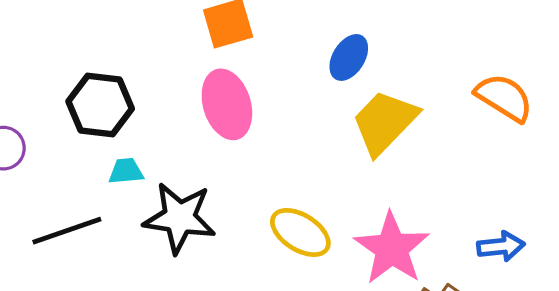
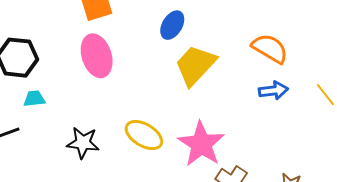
black star: (180, 218) -> (83, 143), moved, size x0.7
blue arrow: (501, 246) -> (273, 91), moved

